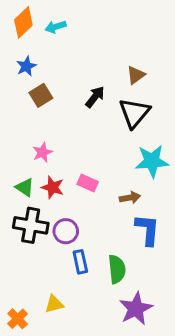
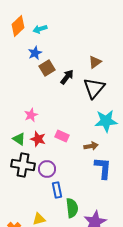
blue star: (26, 66) -> (35, 53), moved
brown square: (41, 95) -> (47, 68), moved
green semicircle: (117, 269) -> (72, 208), moved

